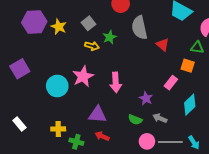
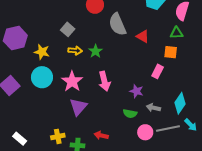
yellow star: (59, 27) -> (42, 52), moved
green star: (110, 37) -> (95, 51), moved
cyan circle: (57, 86) -> (42, 77), moved
cyan diamond: (190, 105) -> (180, 103), moved
purple triangle: (97, 115) -> (78, 107), moved, turned -42

